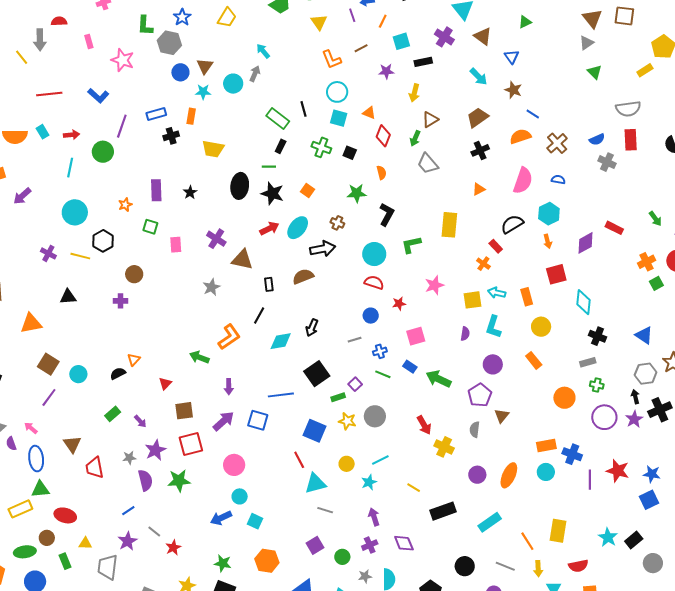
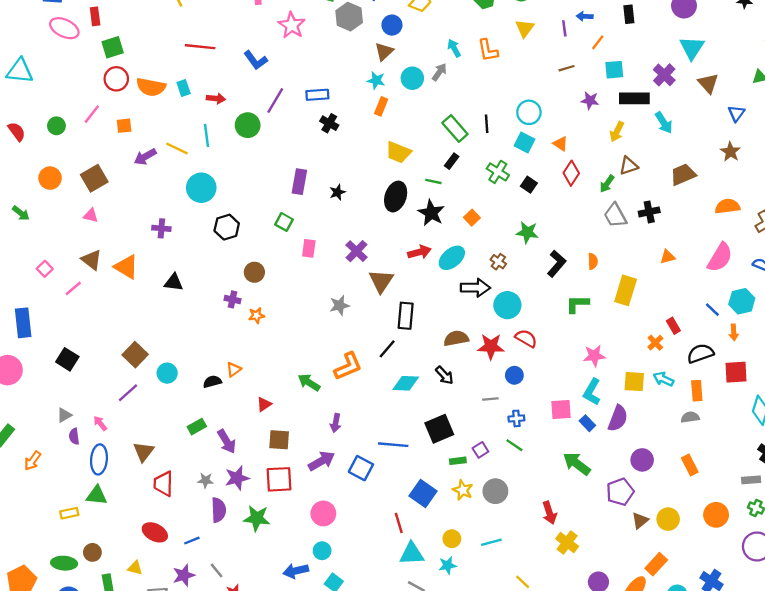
orange L-shape: (332, 59) -> (488, 50), moved
black rectangle: (423, 62) -> (634, 98), size x1.4
blue circle: (180, 72) -> (392, 25), moved
cyan arrow: (479, 77) -> (664, 123), moved
blue line: (533, 114) -> (712, 310), moved
orange rectangle: (191, 116) -> (381, 106), moved
black cross: (171, 136) -> (329, 123), turned 35
yellow trapezoid: (213, 149) -> (398, 152), moved
black cross: (480, 150) -> (649, 212), moved
cyan line: (70, 168) -> (206, 135), turned -30
orange semicircle: (381, 173) -> (593, 261), moved
orange star: (125, 205) -> (256, 315), moved
black semicircle: (512, 224) -> (700, 353), moved
purple cross: (48, 253) -> (161, 228), turned -35
cyan circle: (374, 254) -> (507, 305), moved
yellow line: (80, 256) -> (177, 148), moved
brown triangle: (242, 260) -> (381, 281), turned 40
brown semicircle: (303, 276) -> (456, 338), moved
black rectangle: (269, 284) -> (406, 316), size x1.6
red star: (399, 304) -> (491, 347), moved, size x1.6
orange triangle: (31, 323) -> (126, 267), moved, turned 30
cyan L-shape: (493, 327) -> (592, 392), moved
yellow circle: (541, 327) -> (668, 519), moved
black arrow: (312, 328) -> (444, 375), turned -78
purple semicircle: (465, 334) -> (618, 418), size x1.6
blue rectangle: (410, 367) -> (587, 423), moved
purple arrow: (140, 421) -> (227, 441), size x1.5
gray semicircle: (475, 429) -> (690, 417), moved, turned 63
orange rectangle: (546, 446) -> (656, 564), moved, turned -48
cyan star: (369, 482) -> (447, 565), moved
yellow rectangle: (20, 509) -> (69, 513), size x0.7
red ellipse: (65, 515) -> (155, 532), moved

